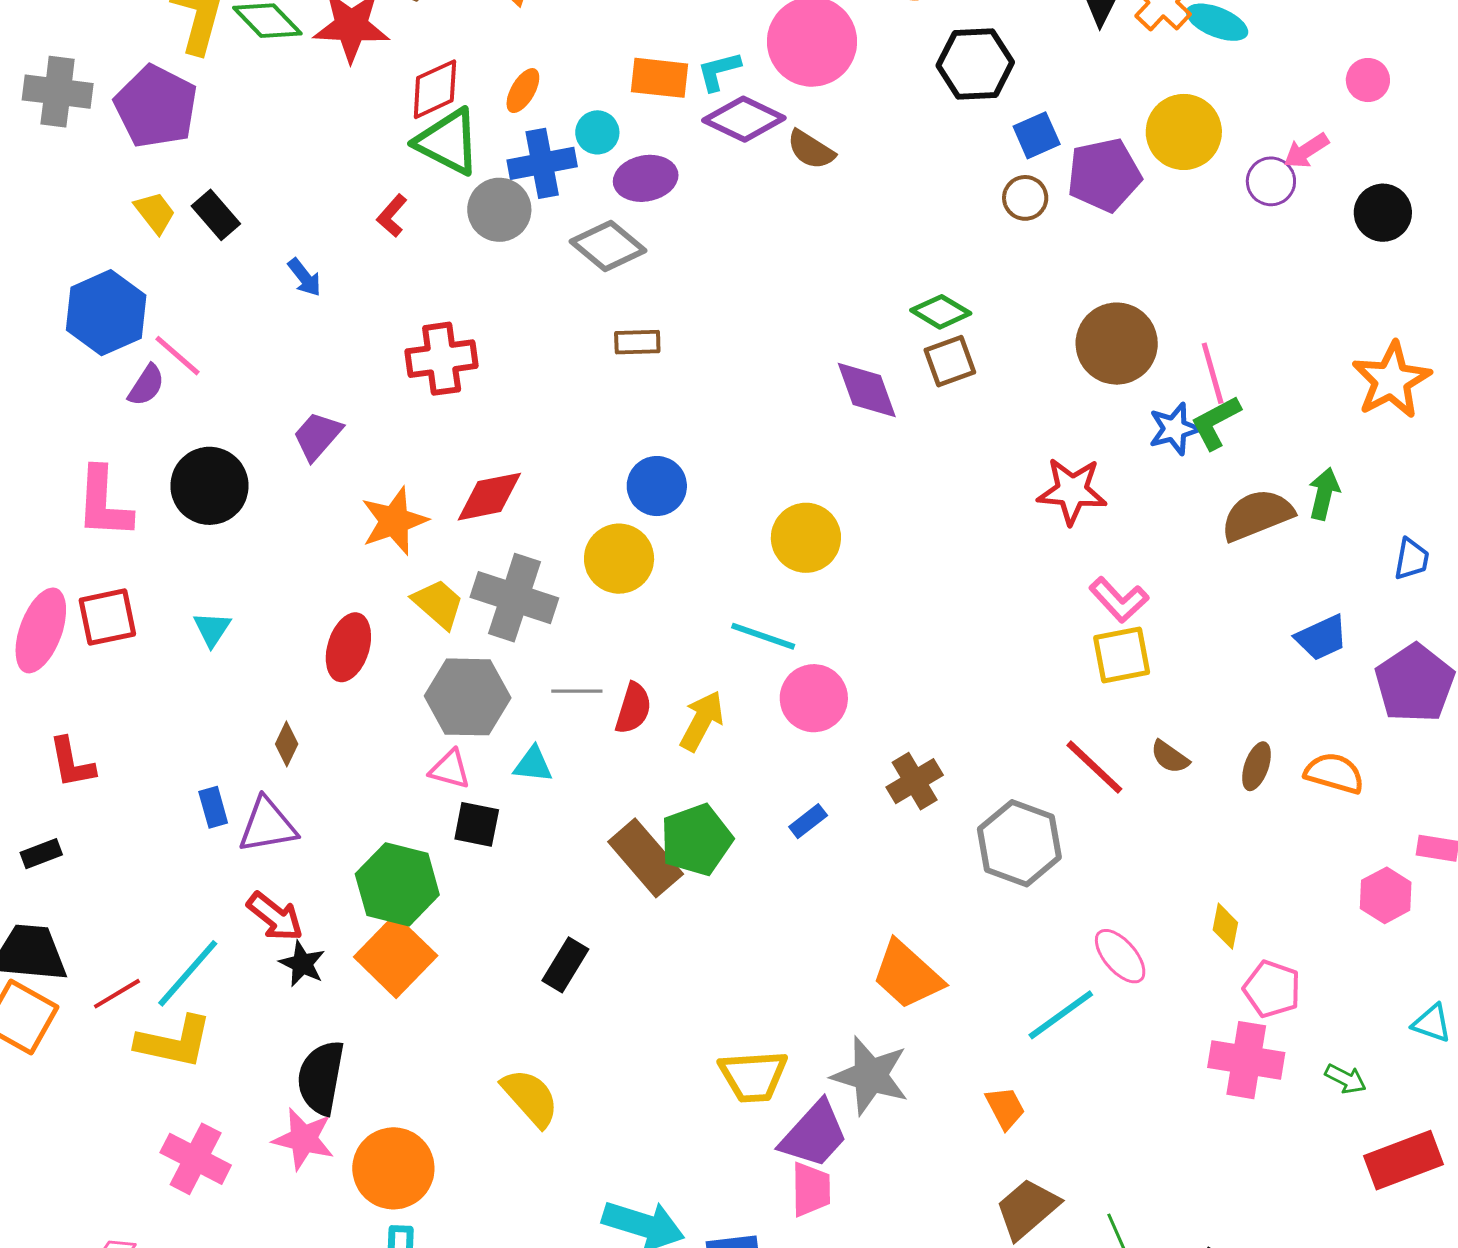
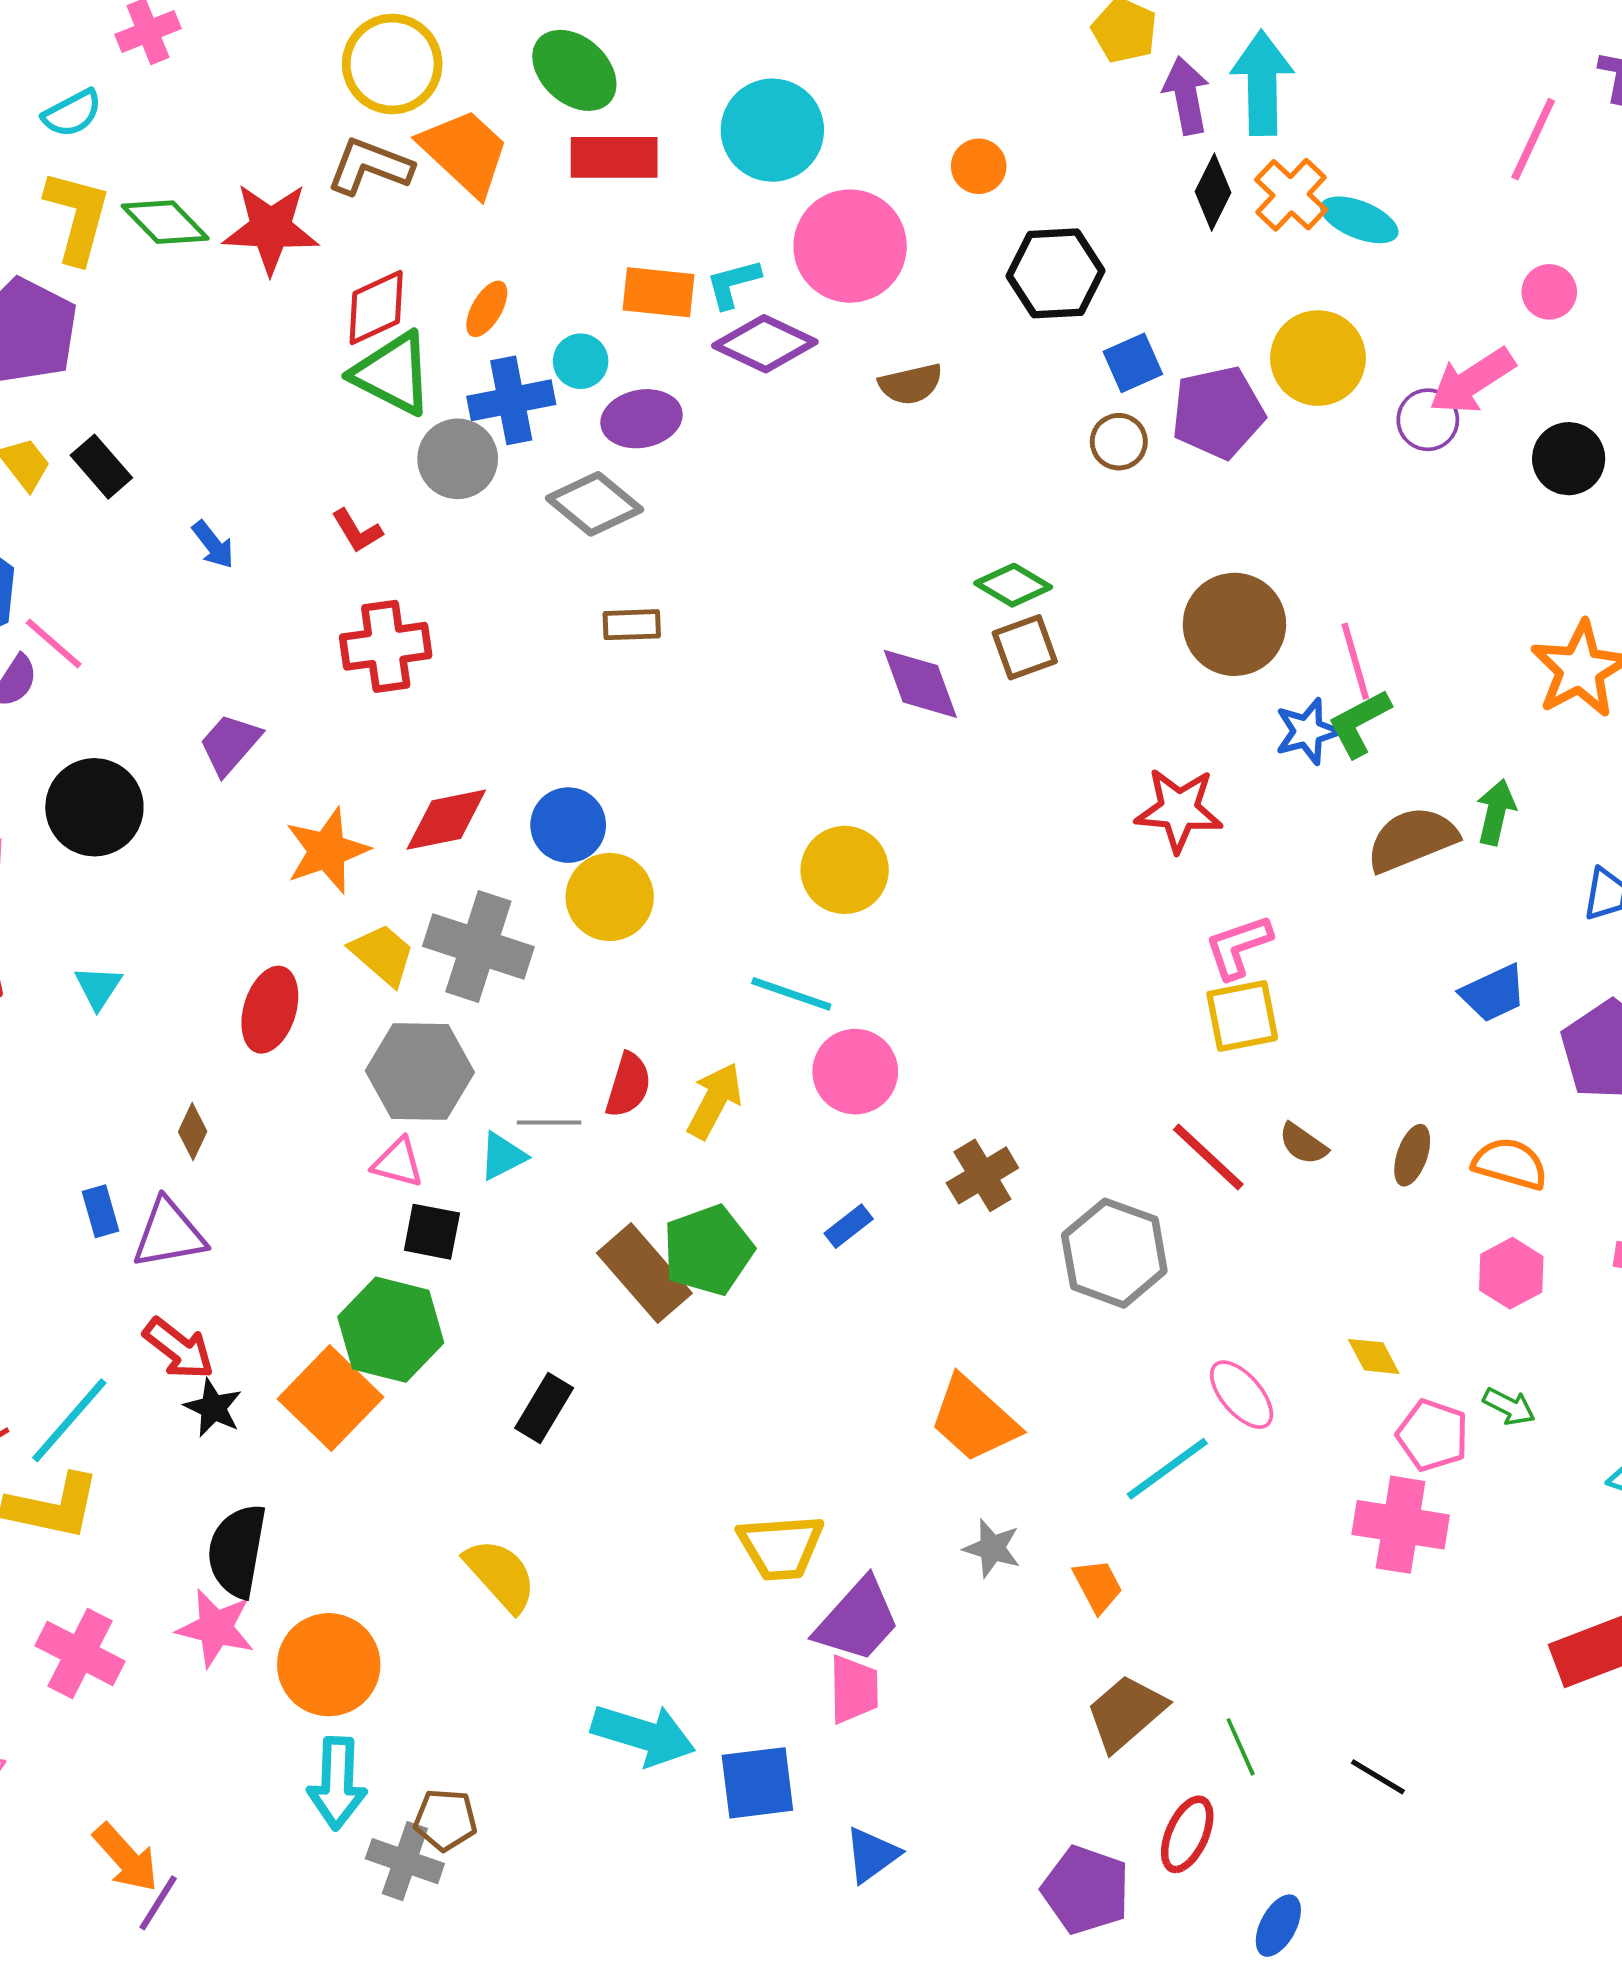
brown semicircle: (811, 150) -> (911, 384), moved, turned -45
pink arrow: (1306, 151) -> (1472, 381), size x1.5
red L-shape: (392, 216) -> (357, 531), moved, turned -72
blue circle: (657, 486) -> (568, 825), moved
pink L-shape: (1119, 600) -> (1238, 947), turned 114
gray line: (577, 691) -> (549, 1123), moved
cyan triangle: (533, 764) -> (503, 1156), turned -33
green hexagon: (397, 884) -> (391, 1330), moved
pink hexagon: (1386, 895) -> (1511, 1273), moved
yellow diamond: (1225, 926) -> (1374, 1356), turned -39
gray star: (870, 1076) -> (992, 1548), moved, size x0.6
green arrow: (1346, 1079) -> (1509, 1406), moved

